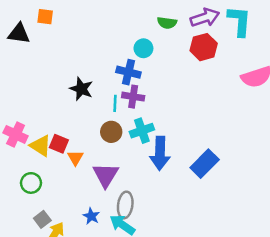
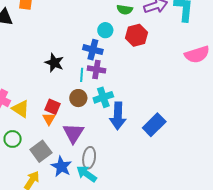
red hexagon: (204, 47) -> (136, 35), moved
red square: (59, 144) -> (53, 107), moved
blue star: (91, 216) -> (61, 167), size x1.5
gray square: (42, 219) -> (41, 151), moved, size x1.5

